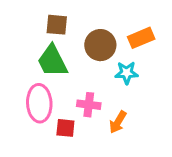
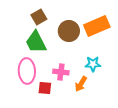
brown square: (57, 25) -> (39, 17), turned -35
orange rectangle: (141, 38) -> (97, 26), size x1.4
cyan star: (127, 73) -> (93, 64), moved

